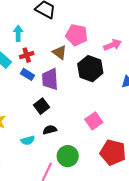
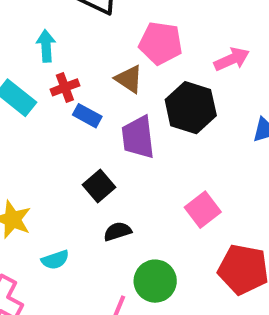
blue rectangle: (28, 74) -> (87, 116), moved
purple trapezoid: (50, 79) -> (138, 137), moved
cyan semicircle: (28, 140) -> (55, 260), moved

